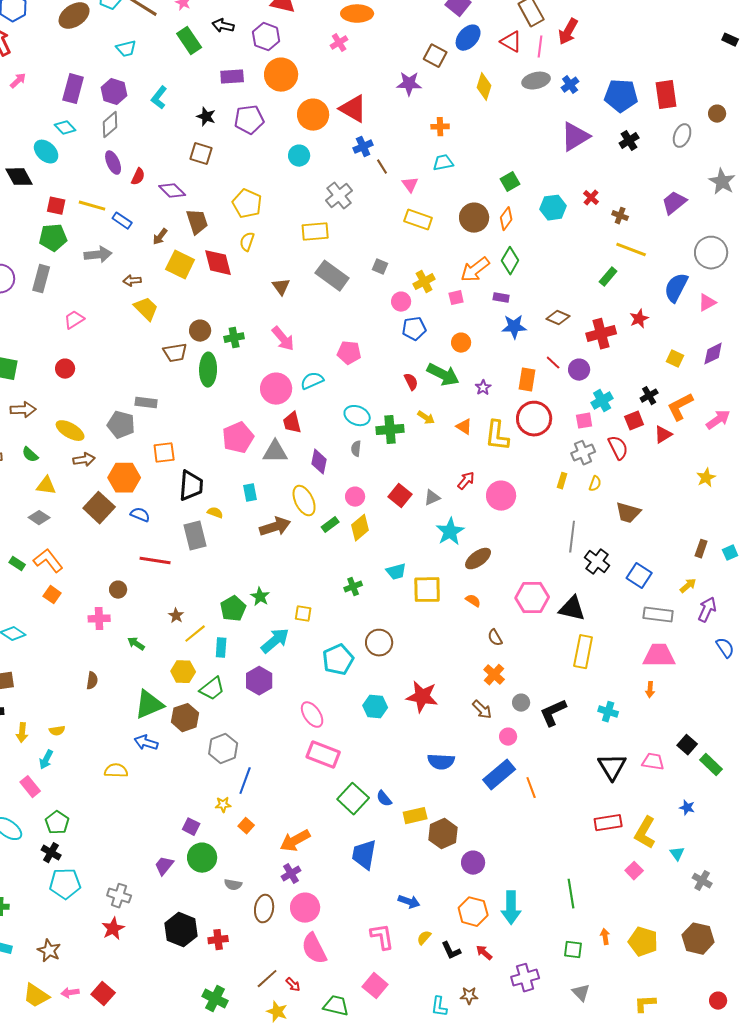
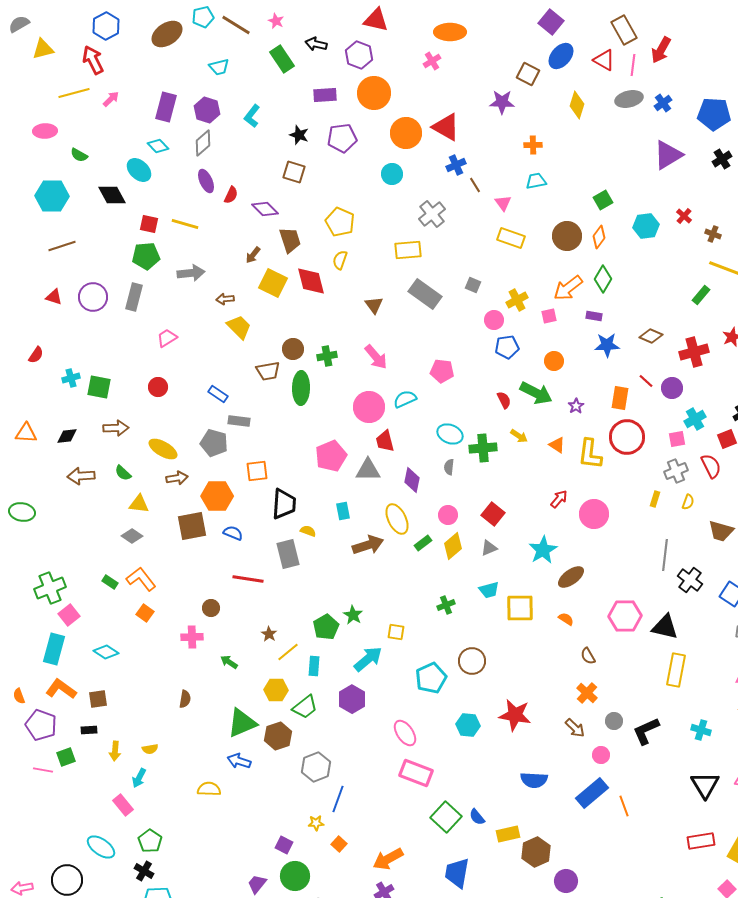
blue rectangle: (122, 221) -> (218, 394), moved
gray triangle: (432, 498) -> (489, 548), moved
brown square: (99, 508) -> (192, 526), turned 36

